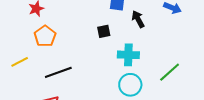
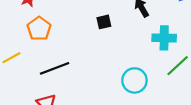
cyan cross: (128, 55) -> (164, 38), moved

